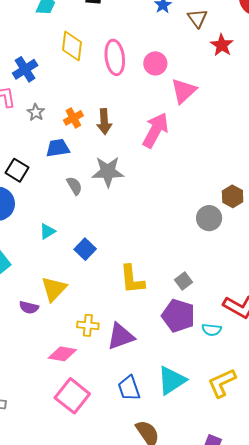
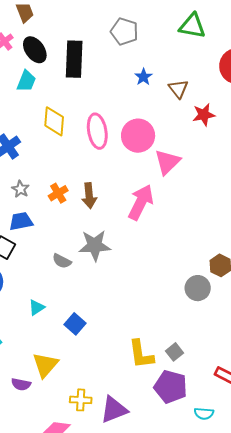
red star: (222, 45) -> (204, 115), turned 30
pink circle: (155, 63) -> (138, 136), size x1.4
blue trapezoid: (58, 148) -> (21, 221), moved
gray semicircle: (74, 186) -> (62, 261), turned 150
yellow L-shape: (132, 279) -> (141, 354), moved
cyan semicircle: (212, 330) -> (204, 414), moved

